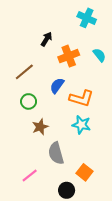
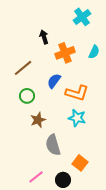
cyan cross: (87, 18) -> (82, 17), turned 30
black arrow: (46, 39) -> (44, 37), turned -48
cyan semicircle: (99, 55) -> (94, 52), turned 64
pink line: (30, 175) -> (36, 177), moved

